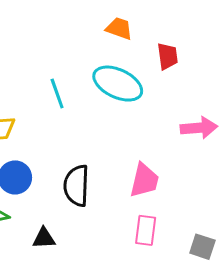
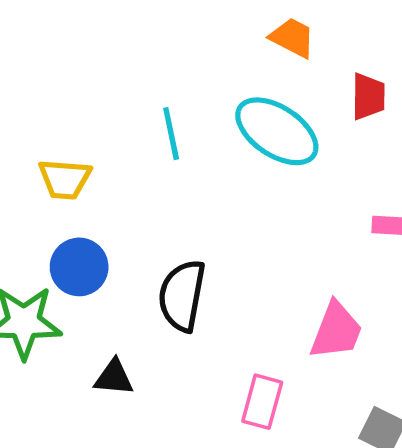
pink trapezoid: (144, 180) -> (336, 331), moved
pink rectangle: (146, 230) -> (262, 402), moved

